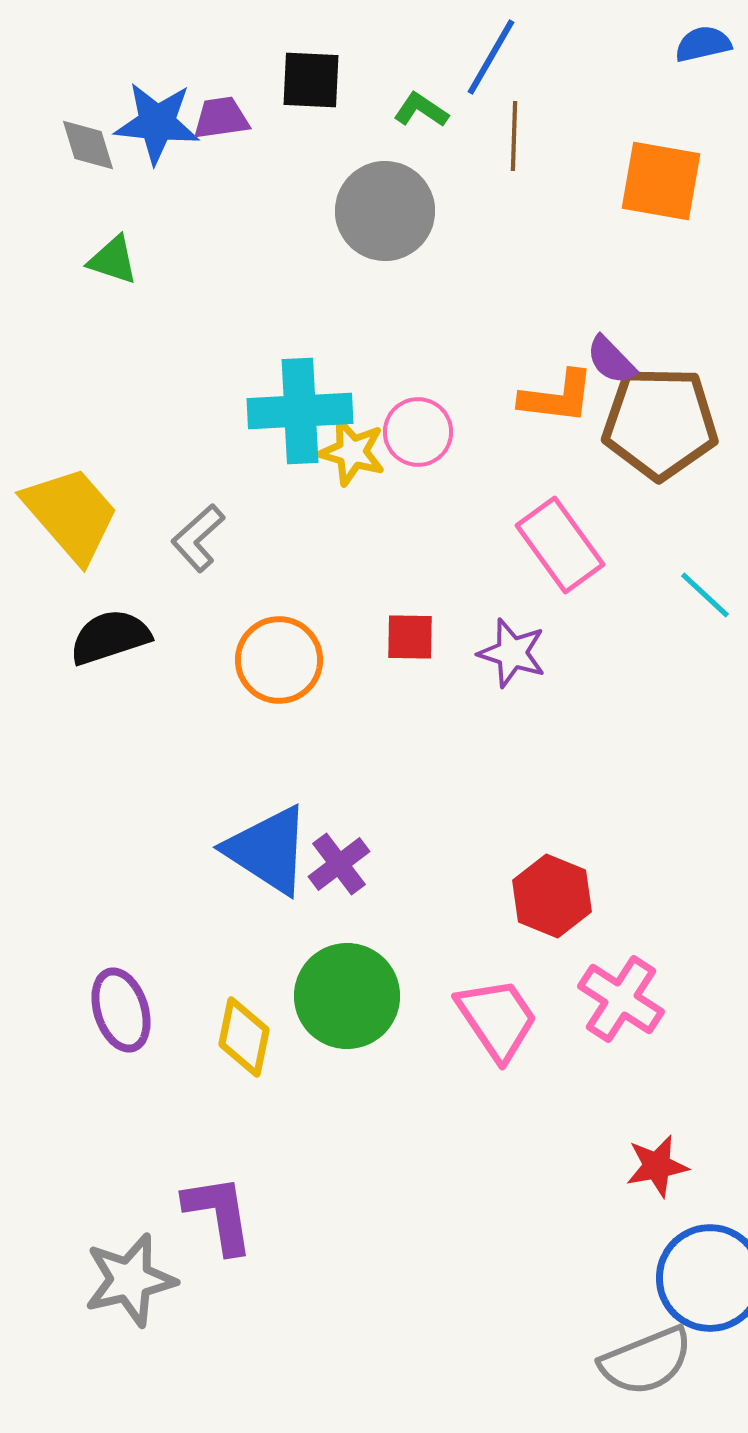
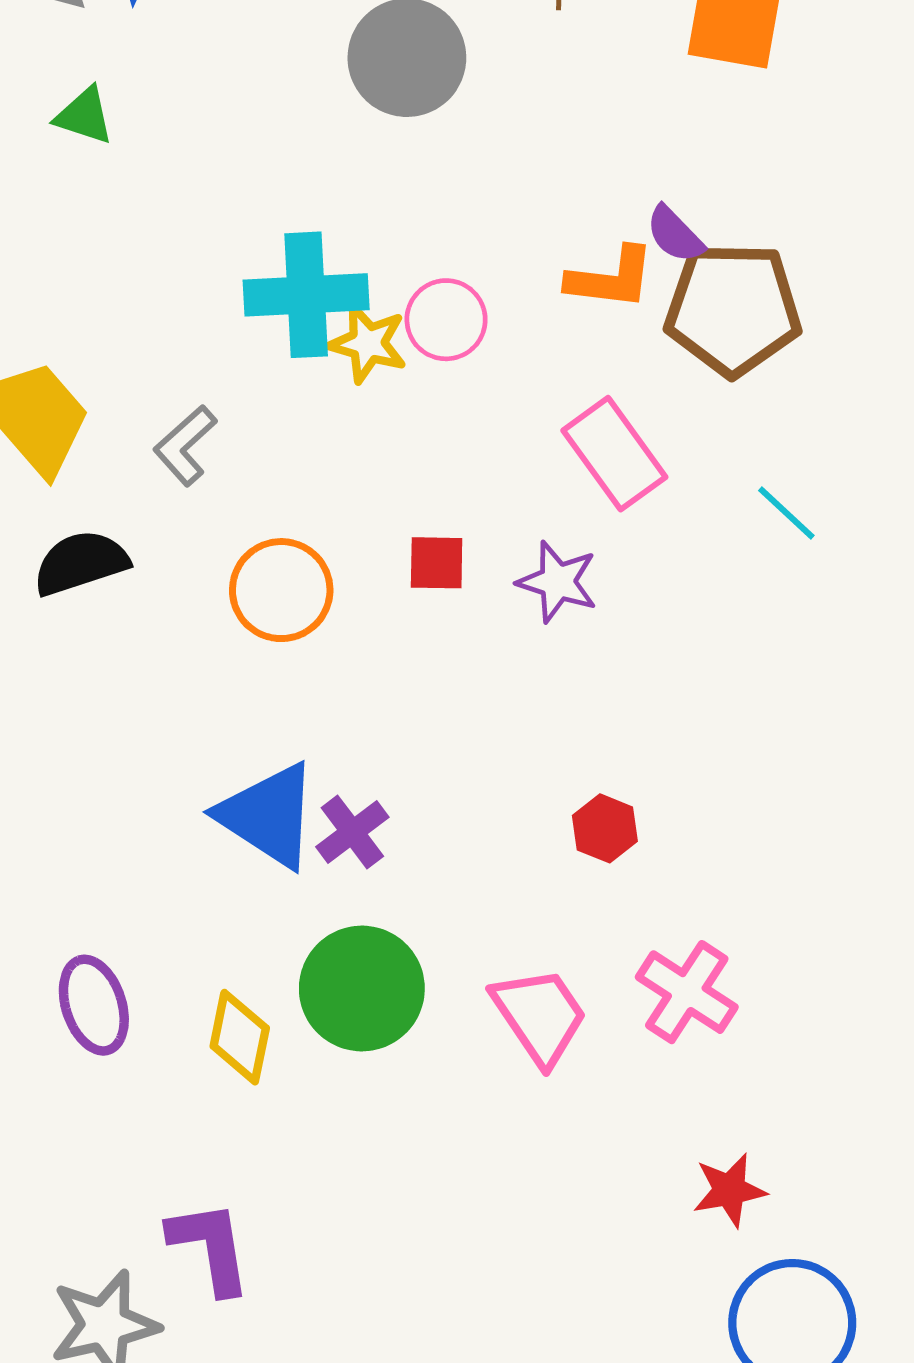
red hexagon: (552, 896) -> (605, 828), moved, size x0.7

